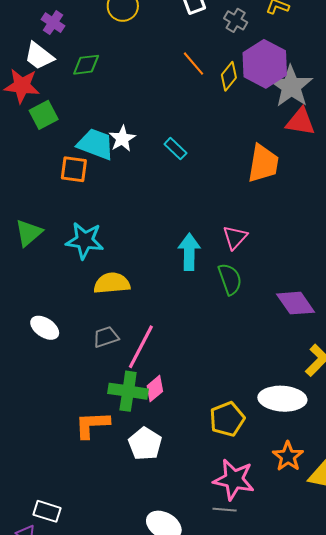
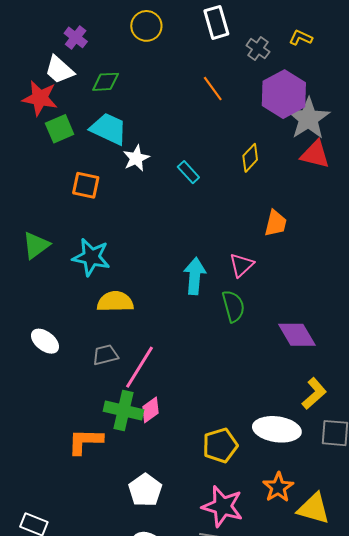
yellow diamond: (229, 76) -> (250, 158), moved
cyan trapezoid: (96, 144) -> (109, 129), moved
orange trapezoid: (263, 163) -> (276, 223), moved, size x0.7
white pentagon: (145, 444) -> (145, 490), moved

